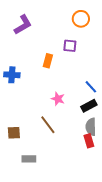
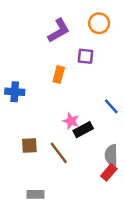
purple L-shape: (23, 25) -> (59, 31), moved
black rectangle: (89, 106) -> (83, 130), moved
brown square: (14, 133) -> (29, 145), moved
red rectangle: (89, 141) -> (109, 172), turned 56

